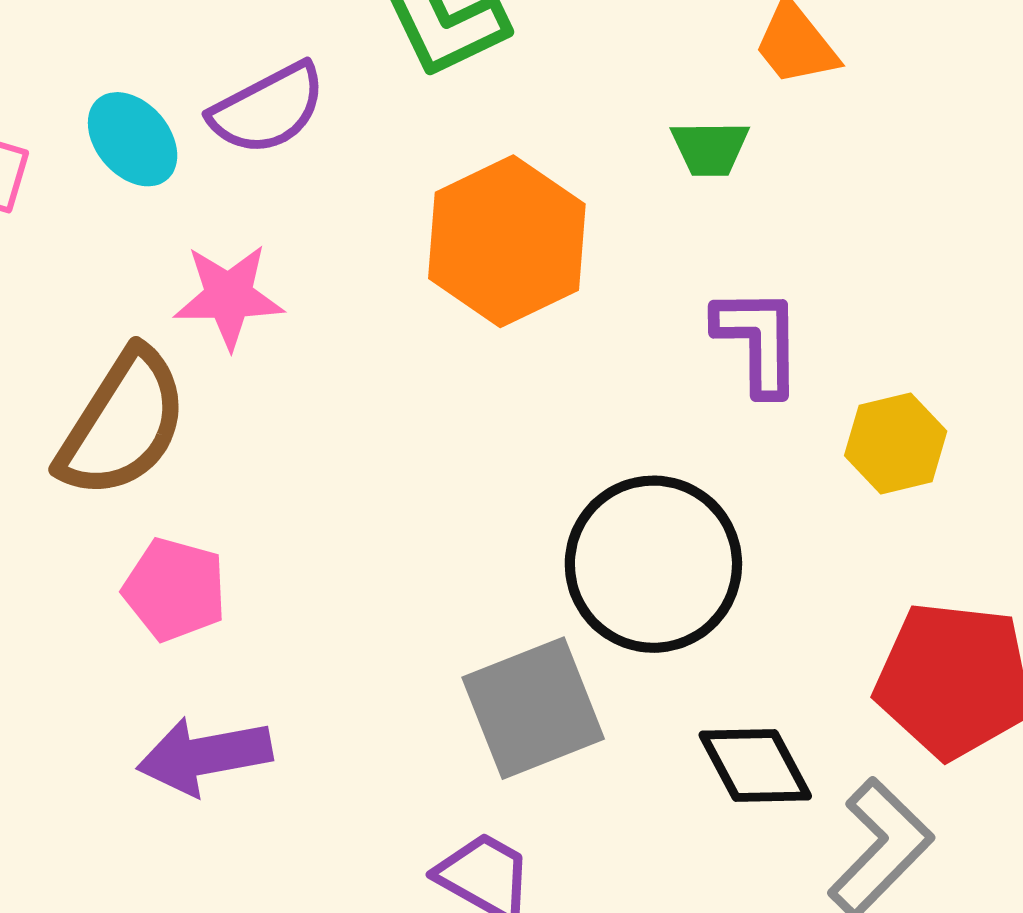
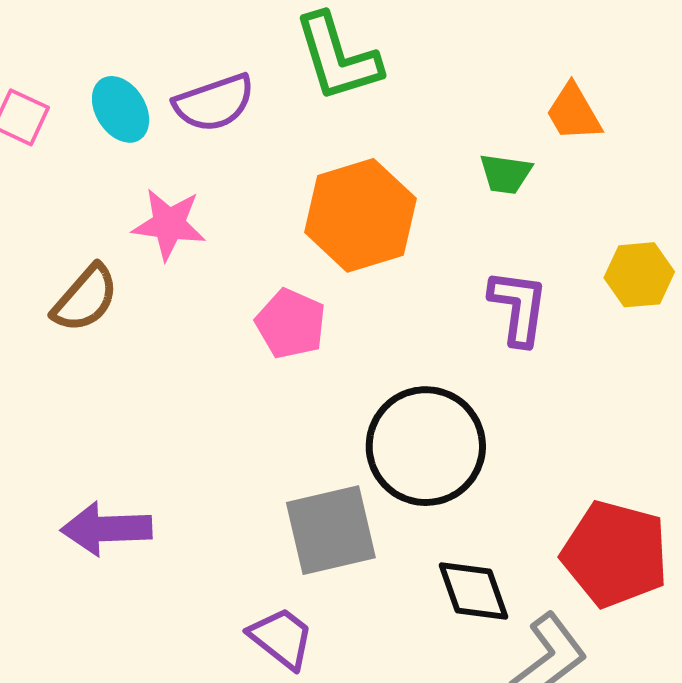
brown semicircle: (123, 424) -> (85, 299), size x0.7
yellow hexagon: (896, 443) -> (639, 275), moved
pink pentagon: (175, 589) -> (291, 324), moved

